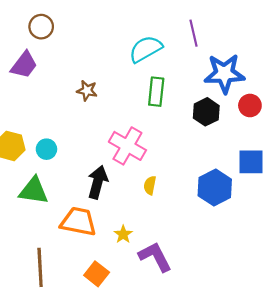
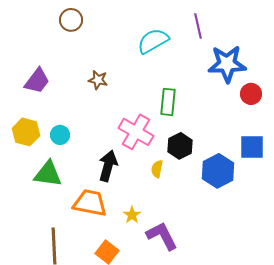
brown circle: (41, 27) -> (71, 20), moved
purple trapezoid: (24, 65) -> (37, 81), moved
green rectangle: (156, 92) -> (168, 102), moved
black hexagon: (206, 112) -> (180, 146), moved

